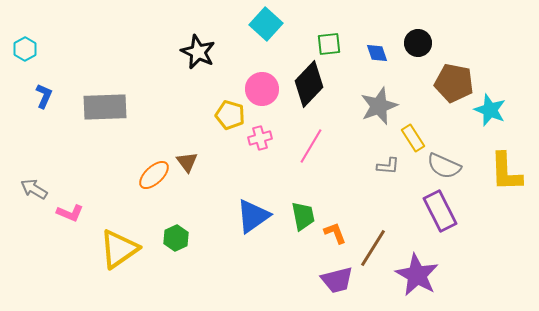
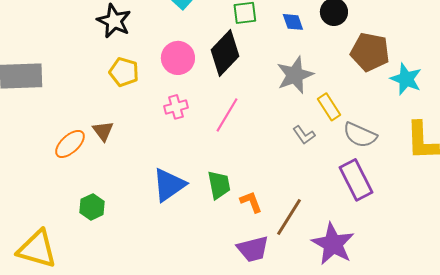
yellow pentagon: (230, 115) -> (124, 72), moved
gray L-shape: (388, 166) -> (304, 135), turned 50
yellow triangle: (119, 249) -> (37, 249), moved, turned 51

